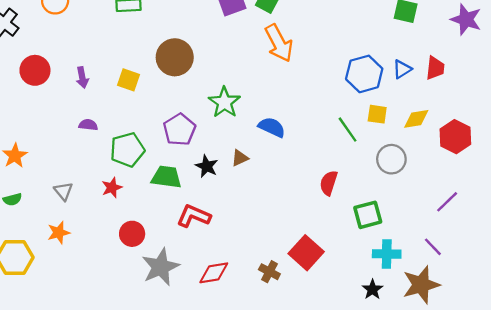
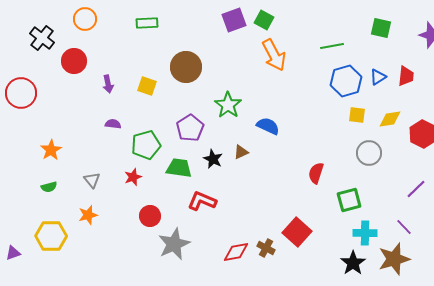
red circle: (35, 70) -> (74, 61), moved
green line: (348, 130) -> (332, 46), moved, turned -65
red diamond: (214, 273) -> (236, 252), moved
black star: (372, 289) -> (353, 263), size x1.4

